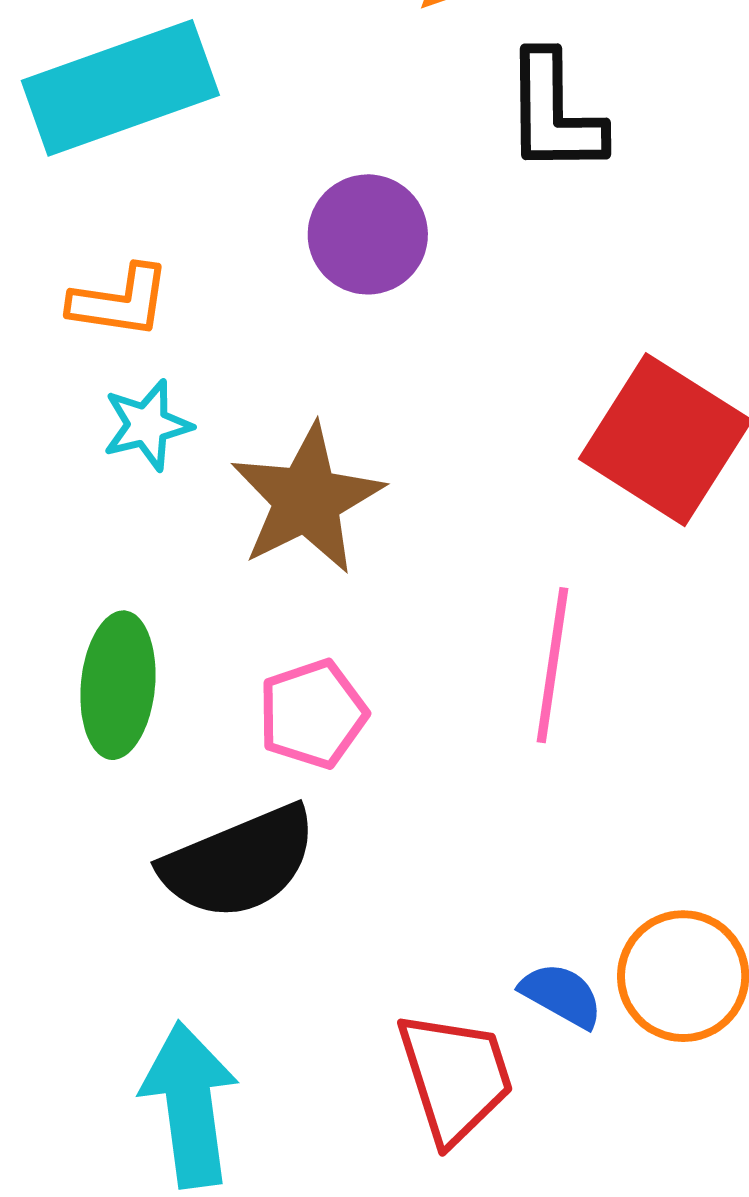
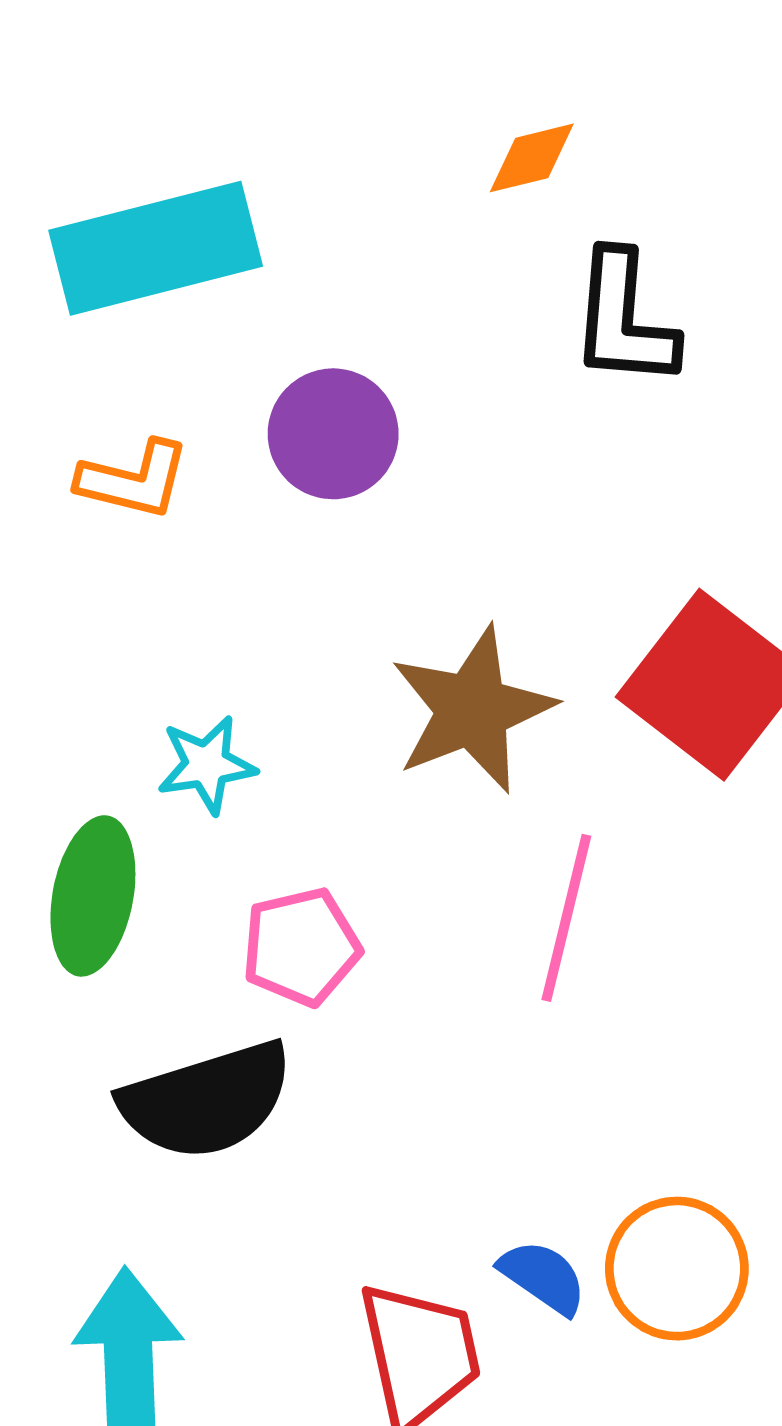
purple circle: (368, 234) -> (333, 434), moved
cyan star: (147, 425) -> (207, 765), moved
brown star: (307, 499) -> (472, 710), moved

